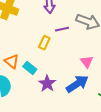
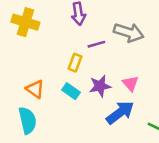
cyan rectangle: (30, 68) -> (71, 91), moved
purple star: (47, 84) -> (100, 86), moved, turned 30

